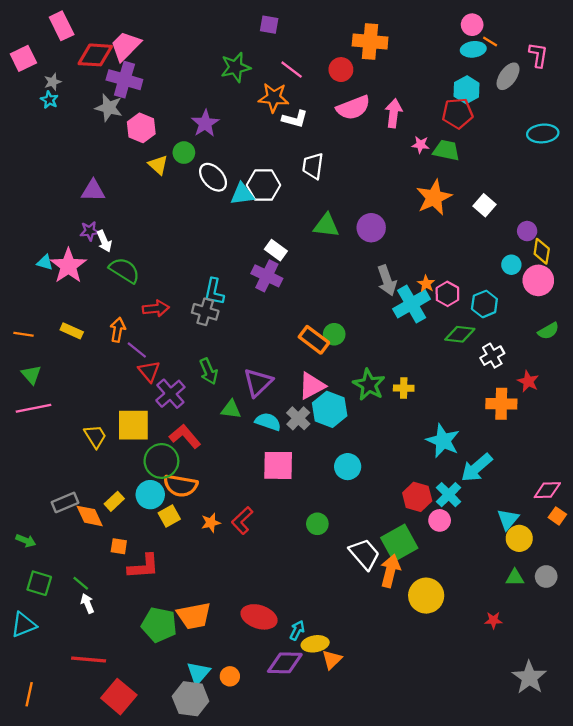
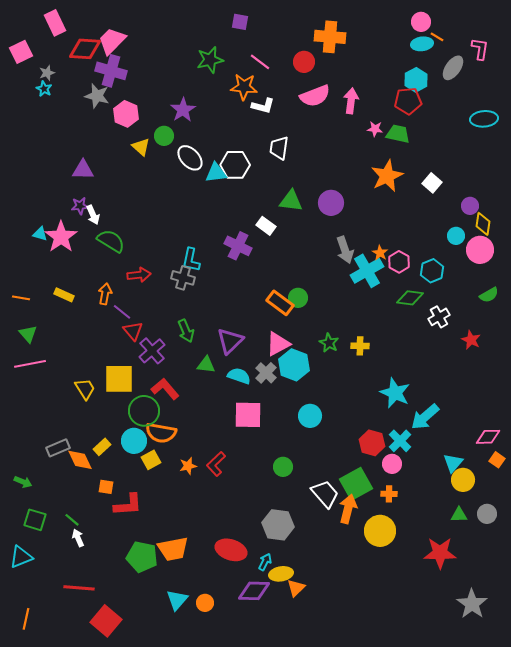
white rectangle: (276, 250) -> (266, 226), moved
green star: (369, 385) -> (329, 343), size x0.7
orange cross: (501, 404) -> (389, 494), moved, size x0.6
red star: (493, 620) -> (440, 553), size x2.0
gray hexagon: (191, 699) -> (278, 525), moved

